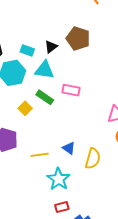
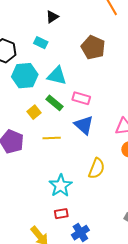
black triangle: (51, 47) -> (52, 17), moved
cyan rectangle: (27, 50) -> (41, 43), moved
blue triangle: (69, 148) -> (84, 125), moved, size x1.5
yellow line: (40, 155) -> (52, 138), moved

